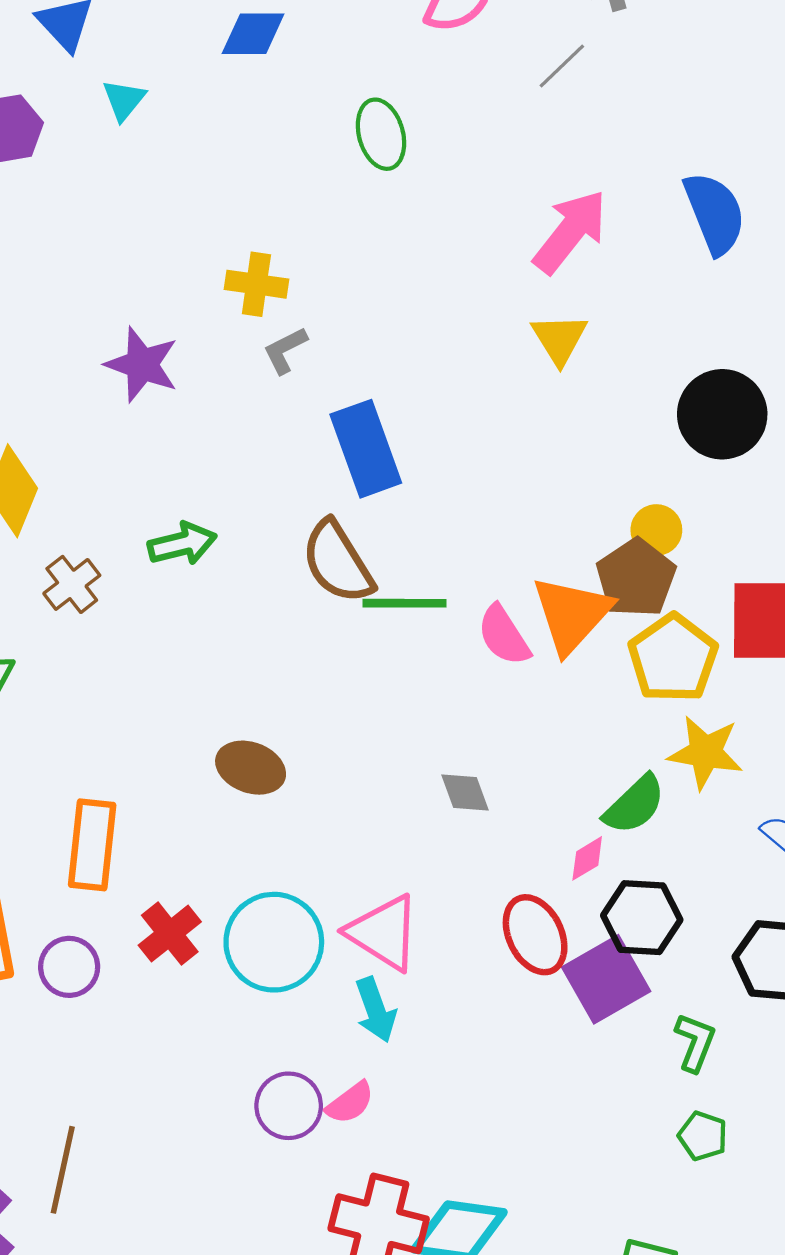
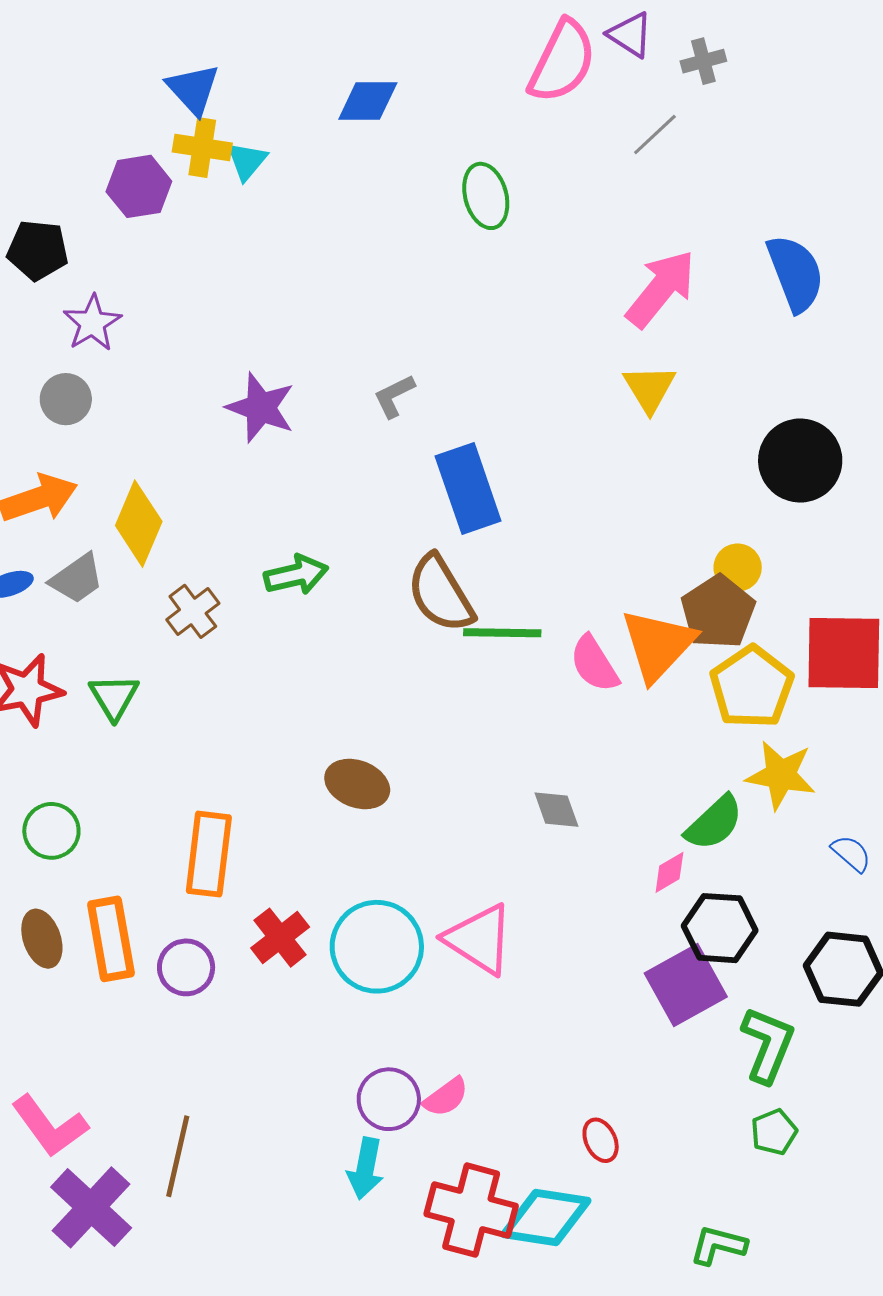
yellow cross: (256, 284) -> (202, 148), moved
red ellipse: (535, 935) -> (601, 1140), moved, size x0.6
cyan arrow: (376, 1010) -> (365, 1168), moved, turned 30
green L-shape: (695, 1042) -> (768, 1045), size x1.4
green pentagon: (703, 1136) -> (774, 1132), turned 30

